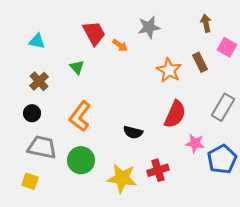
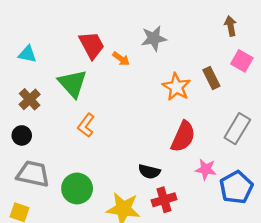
brown arrow: (206, 23) -> (231, 26), moved
green triangle: (77, 67) -> (73, 84), size x1.8
orange L-shape: (80, 116) -> (86, 125), moved, size x0.7
black semicircle: (133, 132) -> (149, 172), moved

